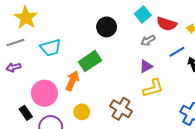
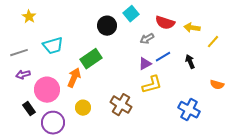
cyan square: (143, 15) -> (131, 14), moved
yellow star: (26, 18) -> (29, 17), size x0.6
gray line: (15, 42) -> (19, 53), moved
blue line: (177, 52) -> (163, 57), moved
purple arrow: (13, 67) -> (23, 75), moved

